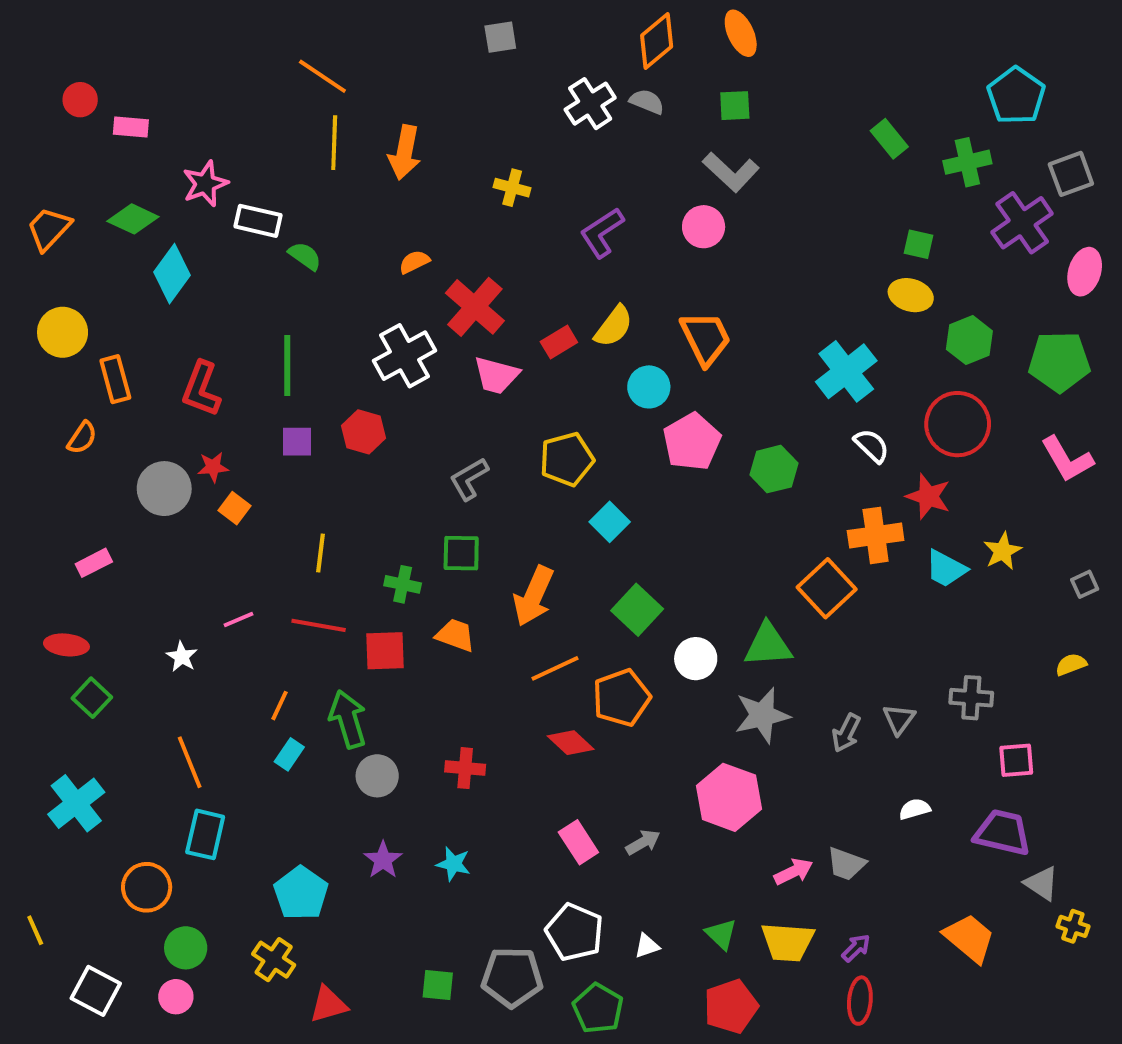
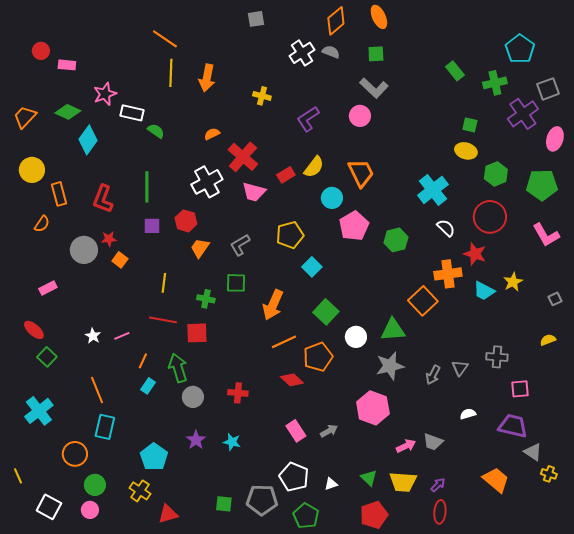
pink line: (238, 620) -> (122, 336), moved
orange trapezoid: (455, 635) -> (200, 248), moved, turned -75
red ellipse: (66, 645) -> (34, 330), turned 35

